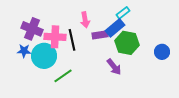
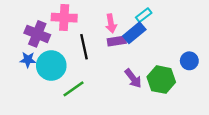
pink arrow: (85, 20) -> (111, 23), moved
pink cross: (55, 37) -> (64, 18), moved
green hexagon: (127, 43) -> (161, 80), moved

